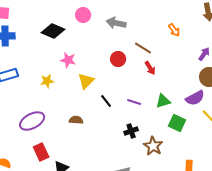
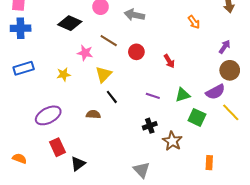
brown line: (143, 48) -> (109, 41), moved
black line: (106, 101) -> (112, 97), moved

